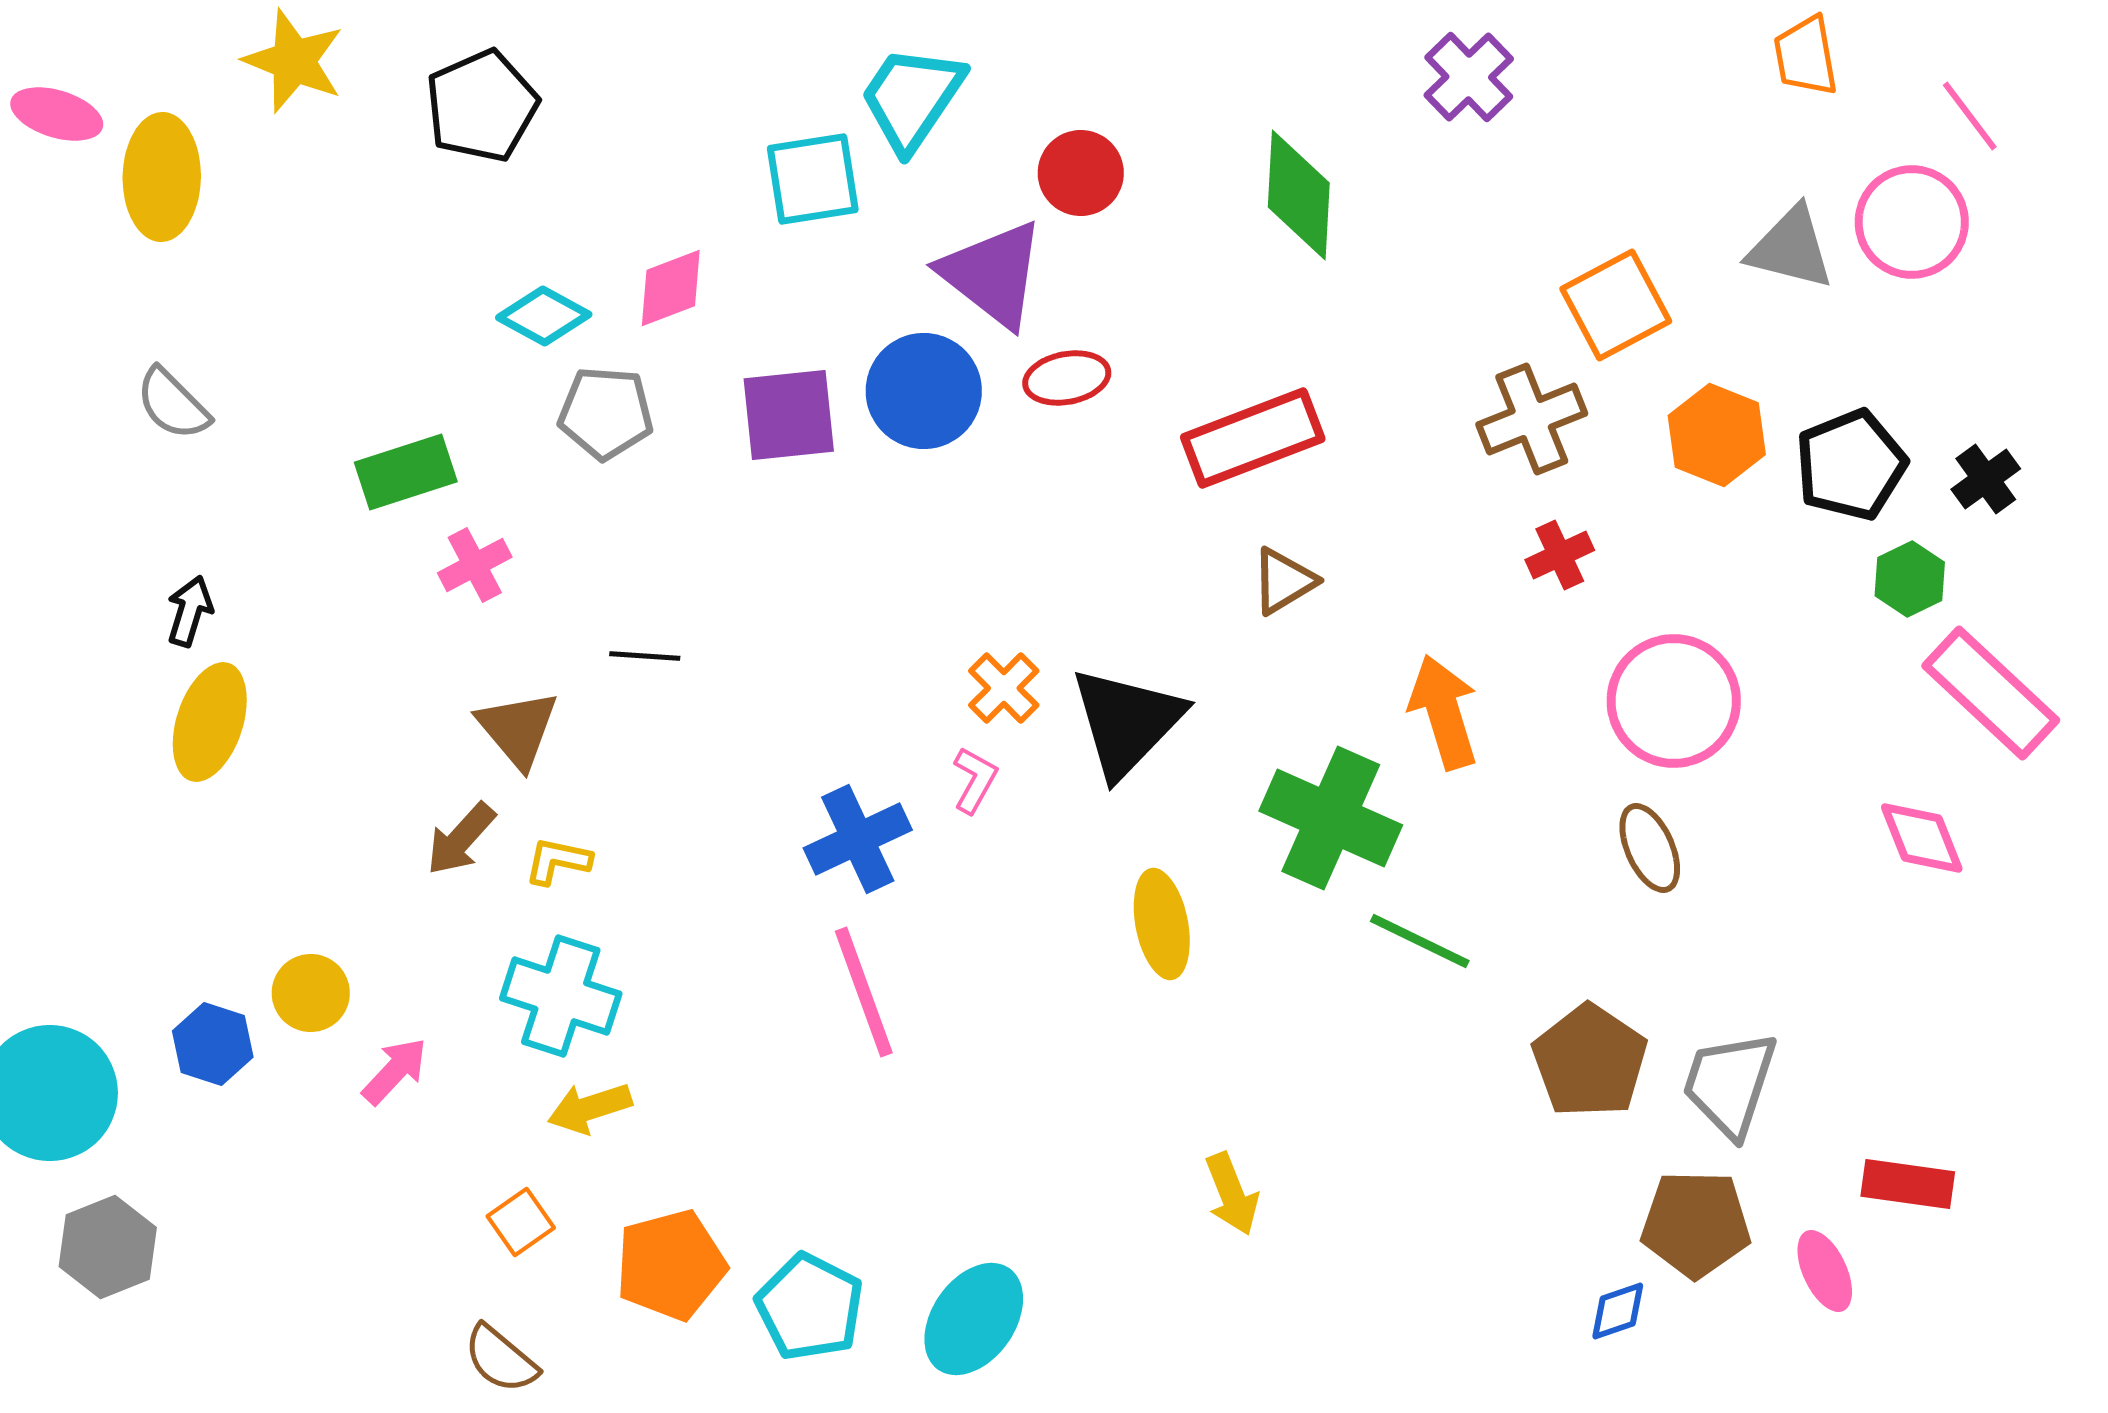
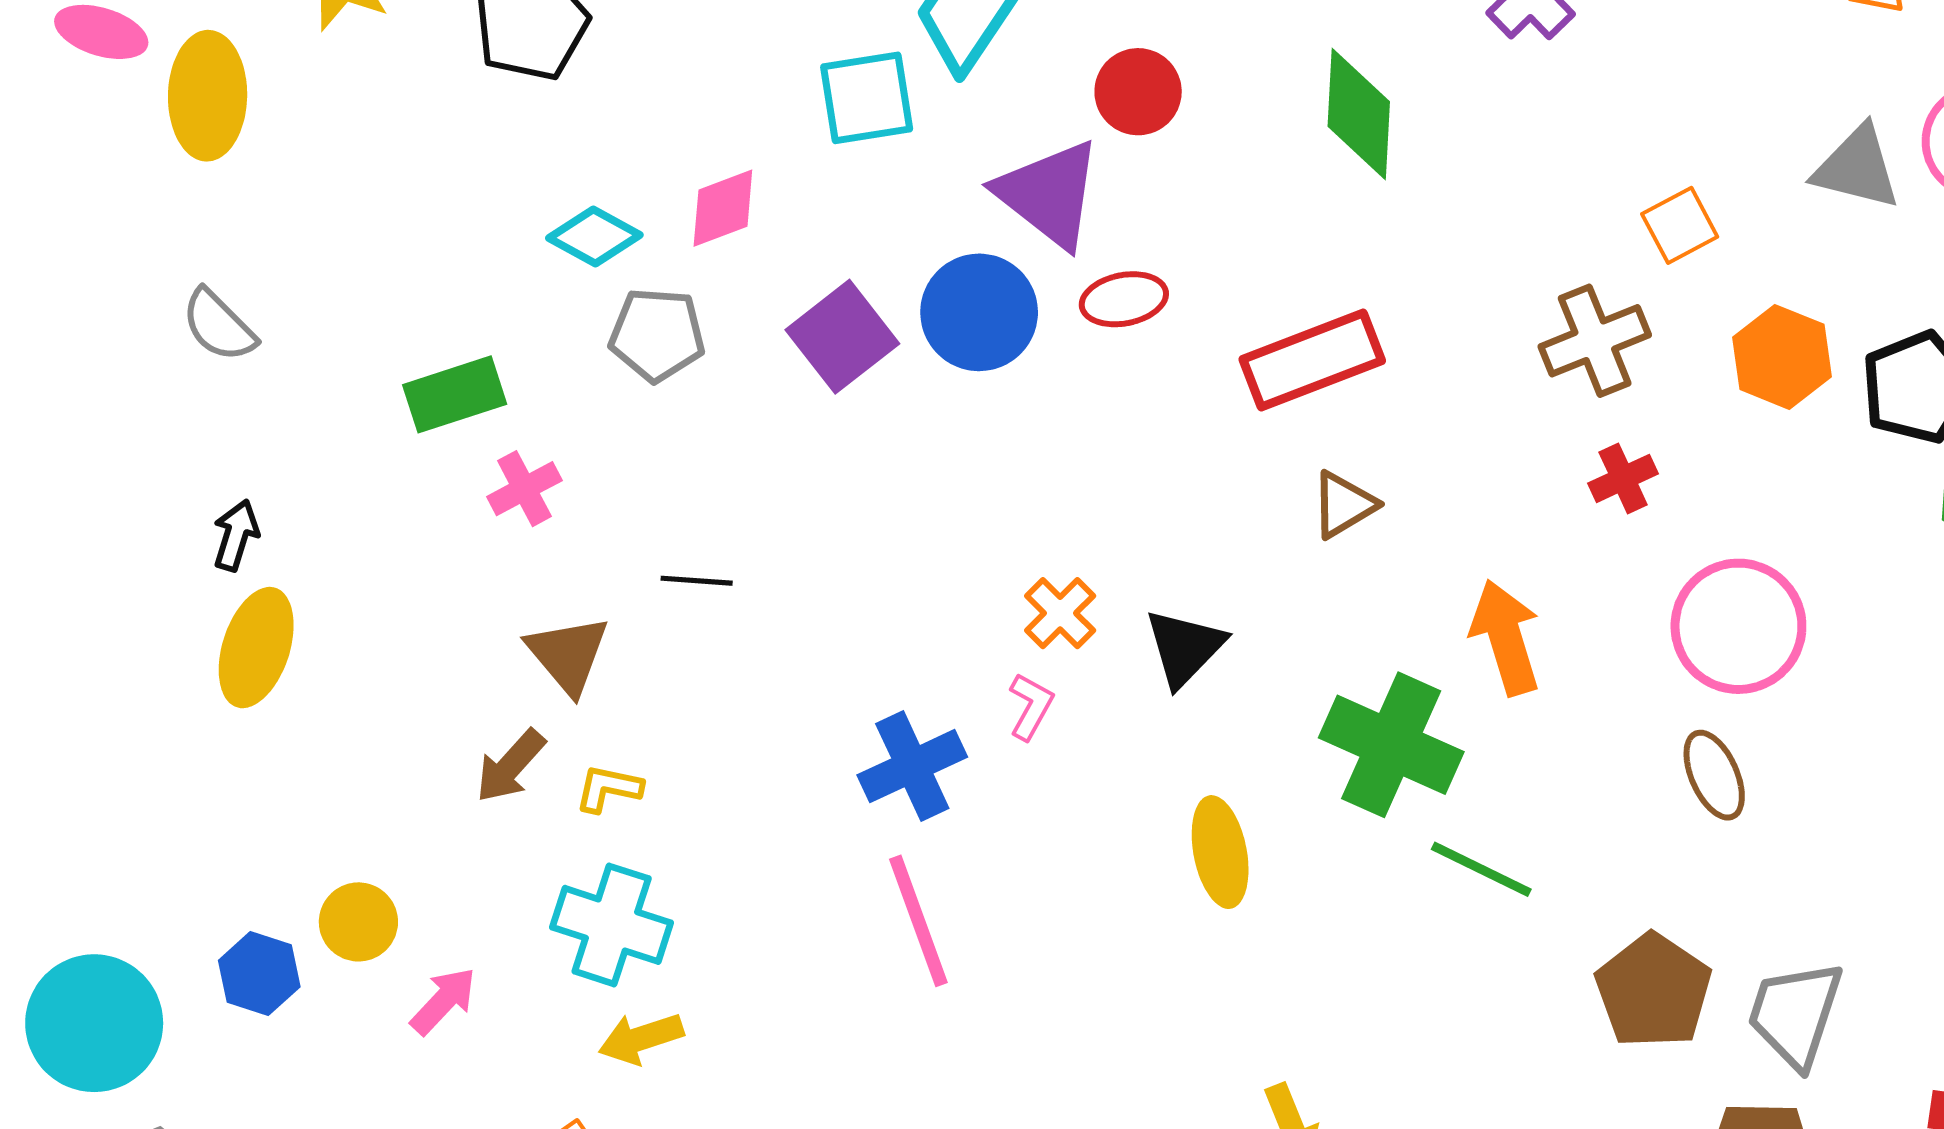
orange square: (1616, 305) -> (1680, 225), size x0.7
purple square: (789, 415) -> (842, 337), turned -32
black triangle: (1127, 722) -> (1185, 648), size x0.7

